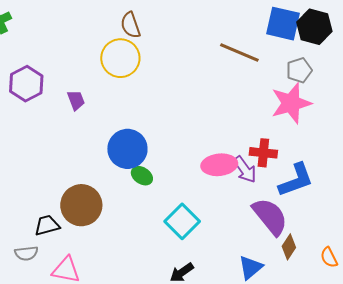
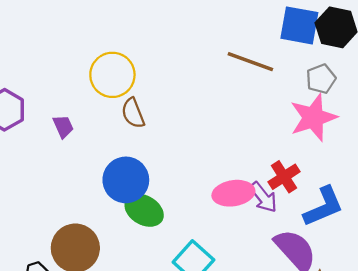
brown semicircle: (131, 25) -> (133, 113), moved
red cross: (263, 153) -> (284, 177), turned -36
green ellipse: (142, 176) -> (144, 210), size x1.5

